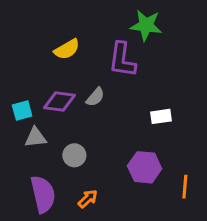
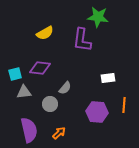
gray semicircle: (95, 97) -> (65, 88), moved
orange line: (185, 187) -> (124, 105), moved

